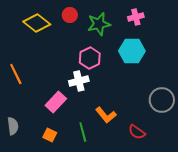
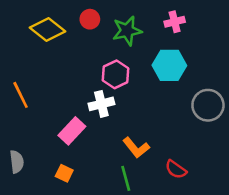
gray circle: (162, 100) -> (208, 105), moved
green line: (83, 132) -> (126, 178), moved

